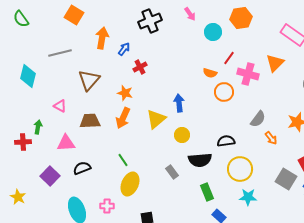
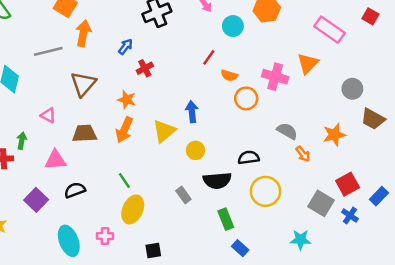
orange arrow: (102, 38) -> (83, 33), moved
red line: (229, 58) -> (209, 57), moved
gray semicircle: (258, 119) -> (287, 131), turned -96
cyan star: (248, 197) -> (300, 240), moved

